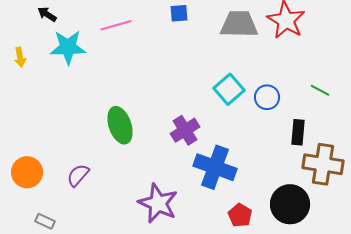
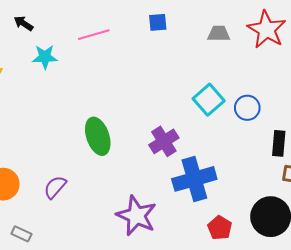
gray trapezoid: (239, 24) -> (219, 34), size x0.6
cyan star: (68, 47) -> (45, 57), size x0.7
blue cross: (215, 167) -> (194, 179), turned -36

